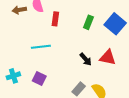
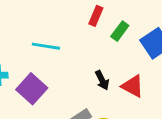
red rectangle: (55, 19) -> (96, 16), moved
purple square: (39, 78) -> (32, 89), size x1.5

